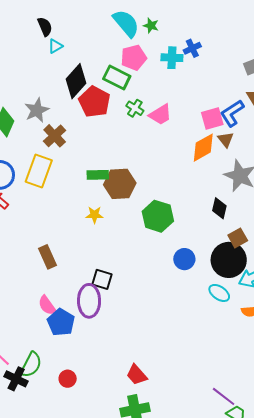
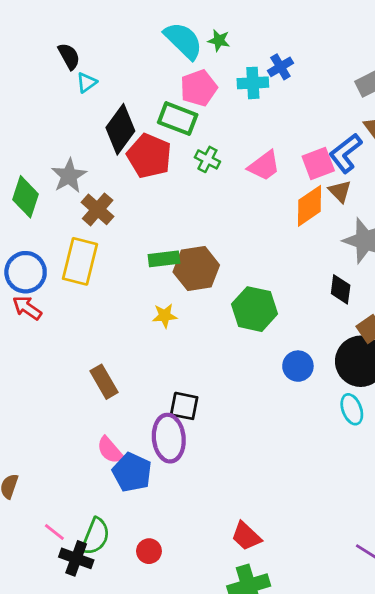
pink trapezoid: (160, 115) -> (264, 166), moved
cyan ellipse: (219, 293) -> (352, 409), turned 40

